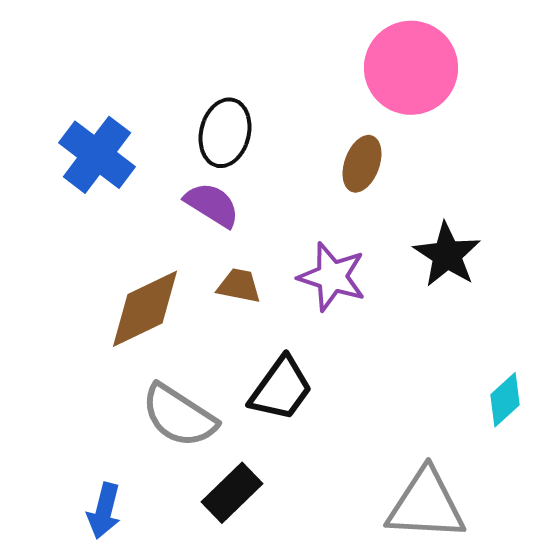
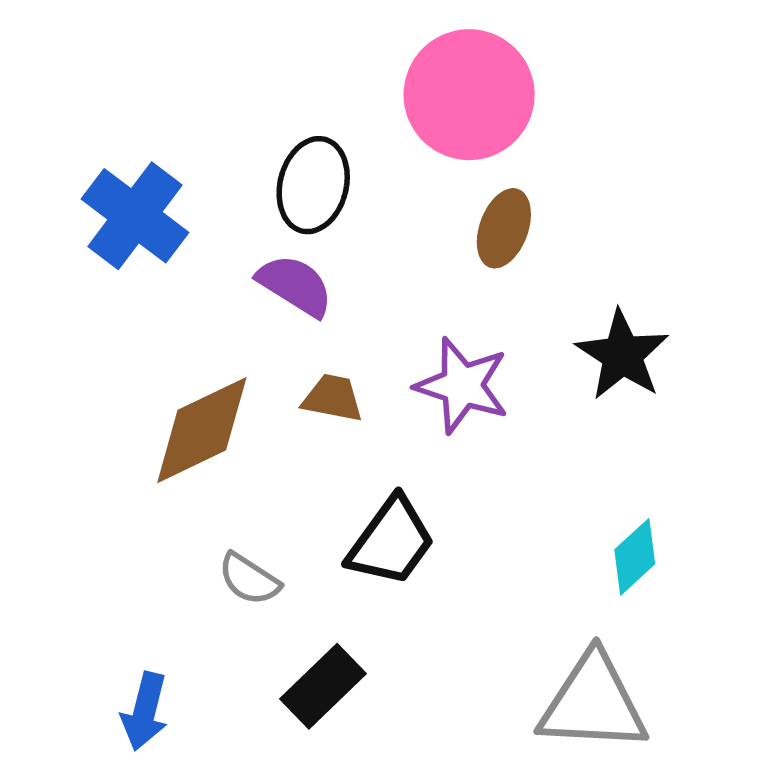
pink circle: (411, 68) -> (469, 95), moved
cyan diamond: (505, 400) -> (635, 557), moved
gray semicircle: (179, 416) -> (249, 579), size x0.6

